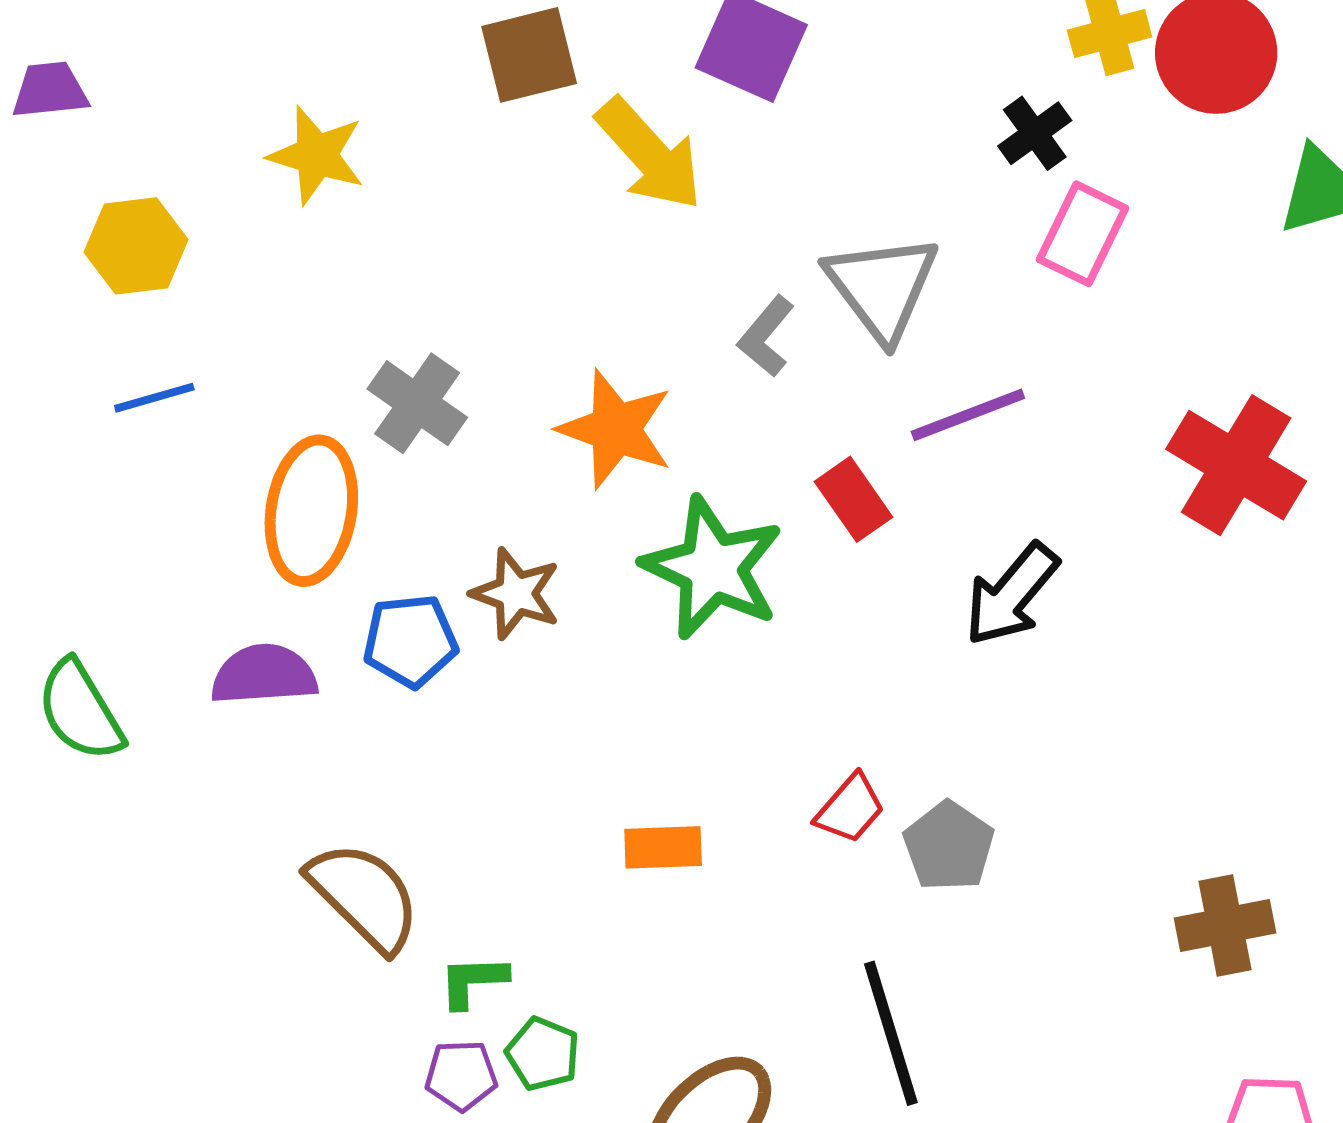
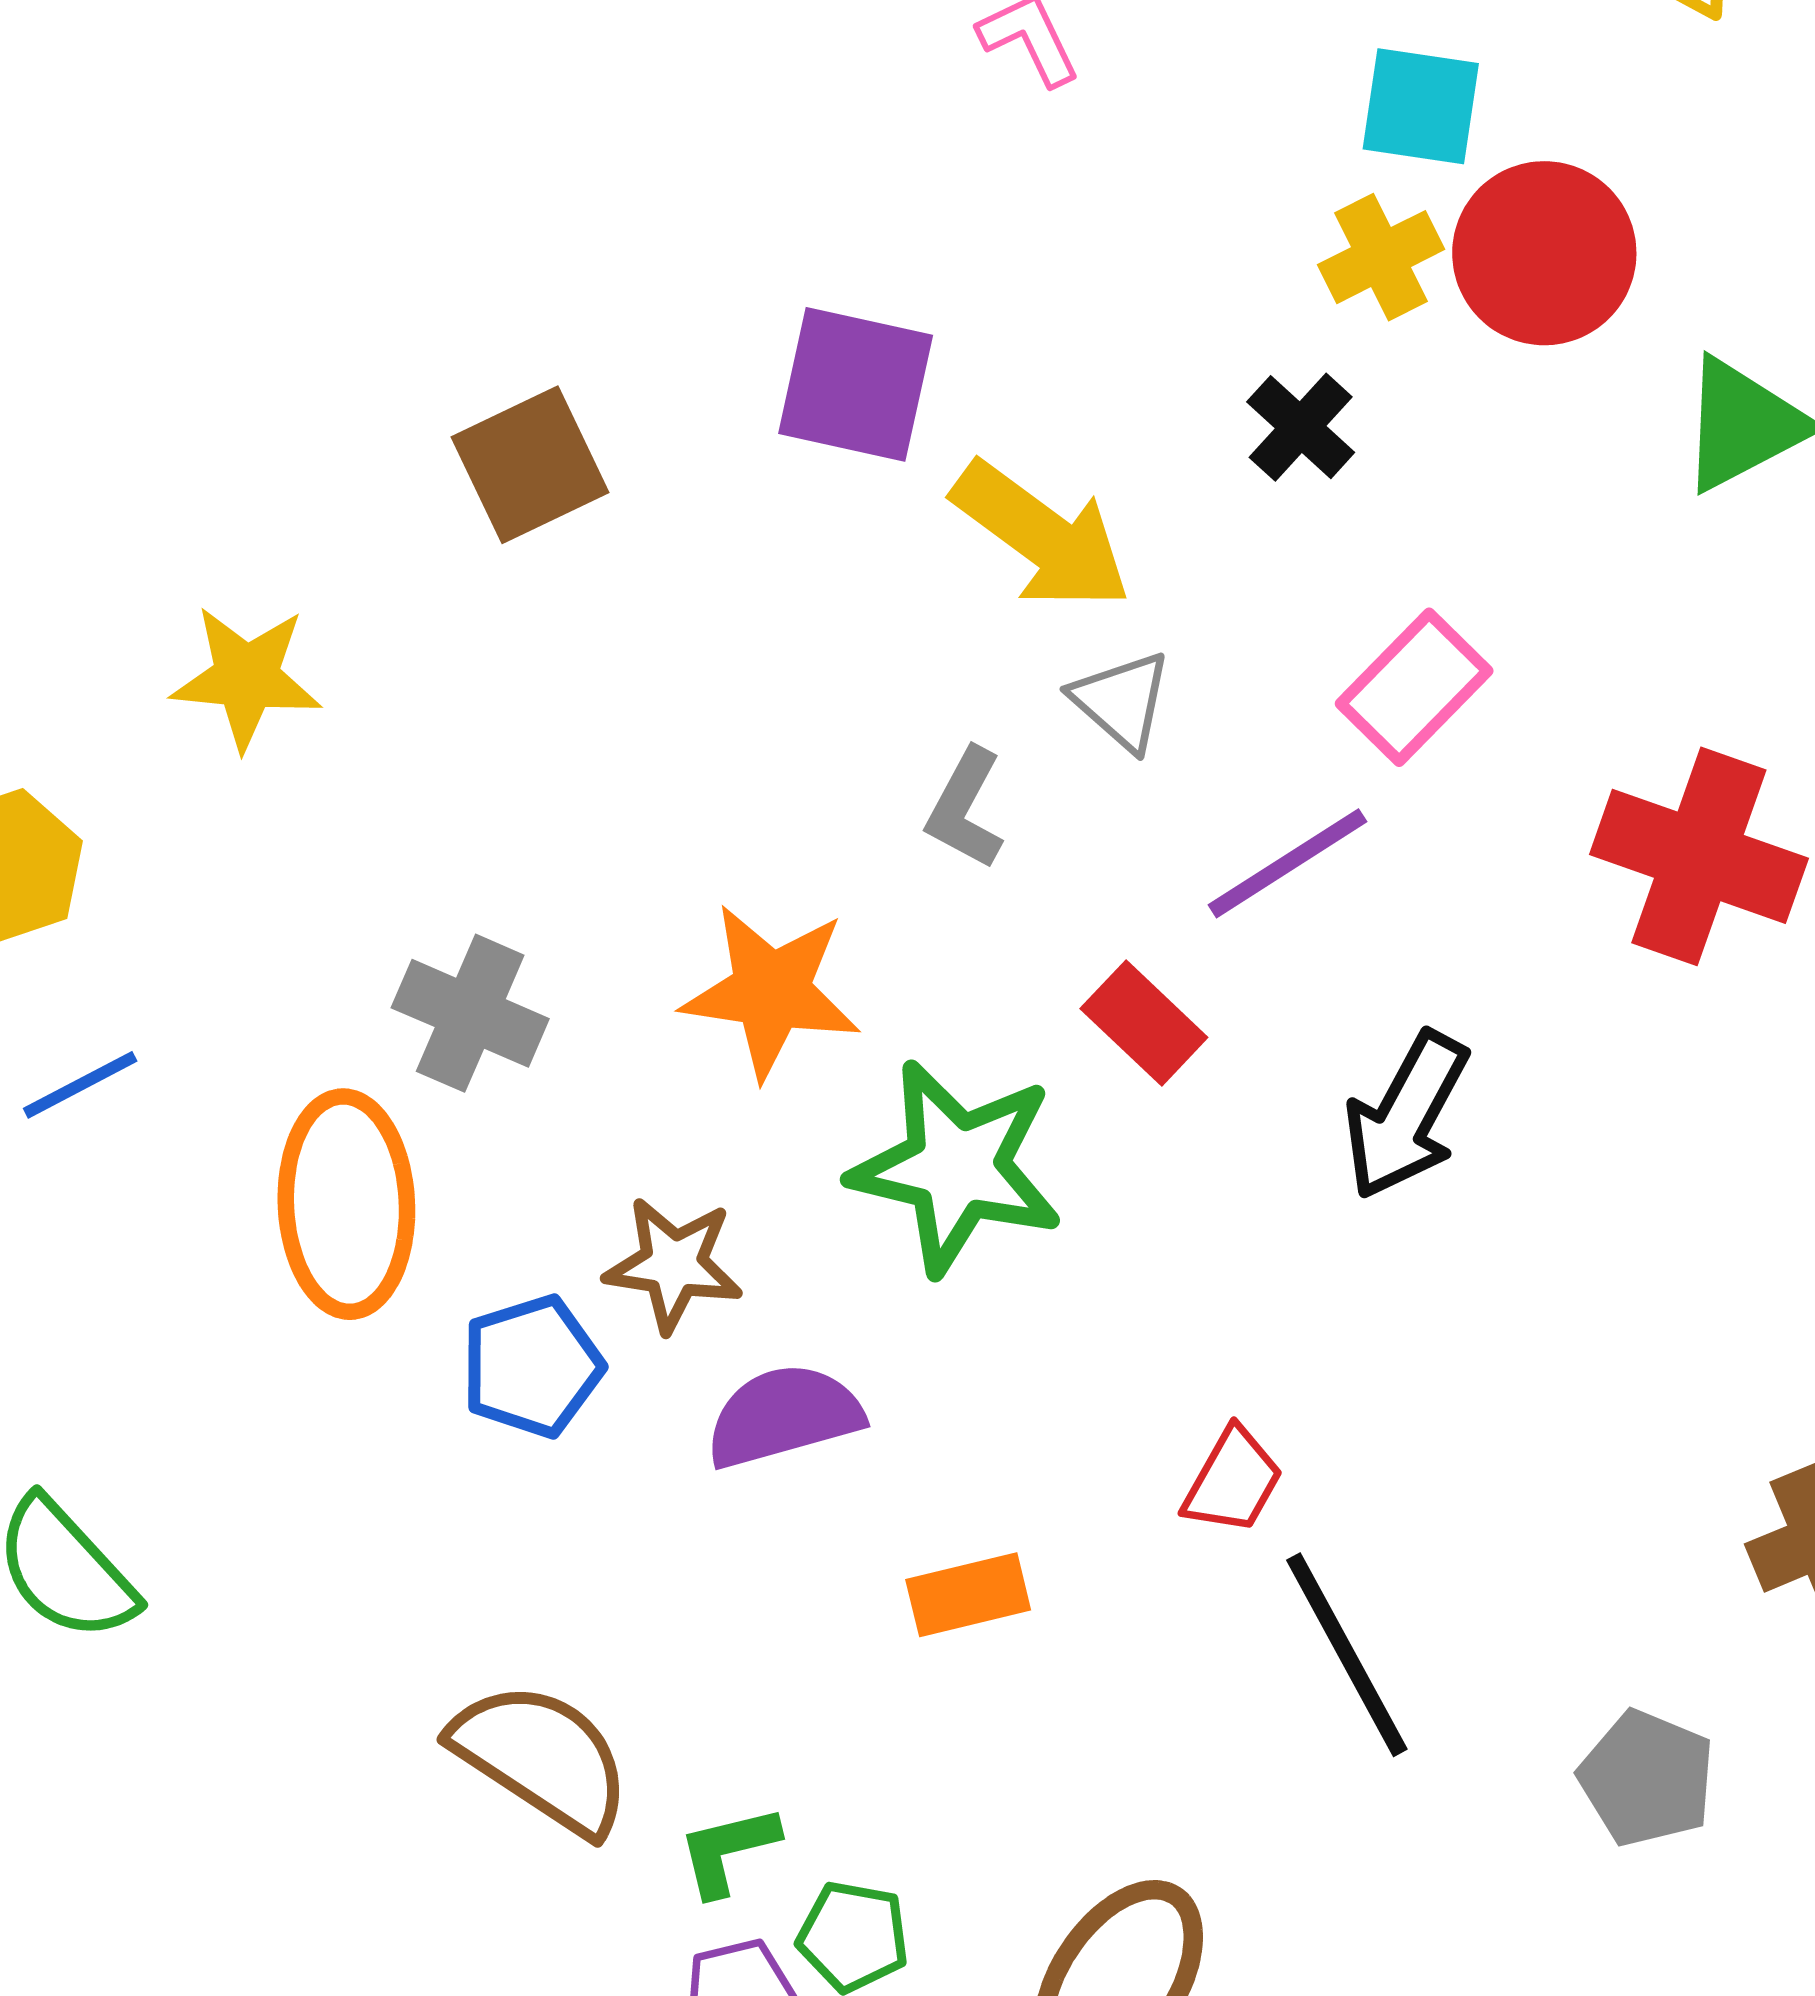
yellow arrow: (649, 154) -> (1042, 536), moved
pink rectangle: (1082, 234) -> (1414, 687), moved, turned 30
gray triangle: (882, 287) -> (1121, 701), size x0.6
purple semicircle: (264, 675) -> (784, 1416), moved
gray pentagon: (949, 846) -> (1647, 1778), moved
black line: (891, 1033) -> (1347, 1655), moved

